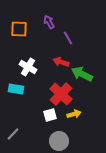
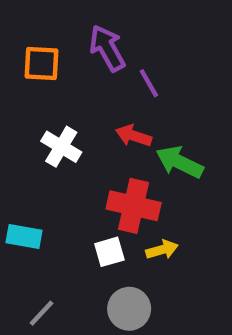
purple arrow: (49, 22) -> (107, 48), size x1.5
cyan rectangle: (16, 89) -> (24, 236), moved
red cross: (61, 94) -> (134, 206), turned -30
gray line: (13, 134) -> (42, 313), moved

